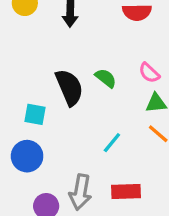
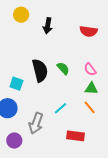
gray arrow: (80, 192) -> (36, 123), moved
red rectangle: (126, 192) -> (75, 136), moved

